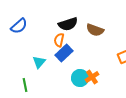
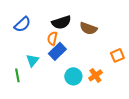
blue semicircle: (19, 26) -> (22, 24), moved
orange cross: (92, 77) -> (95, 75), moved
green line: (25, 85) -> (17, 75), moved

